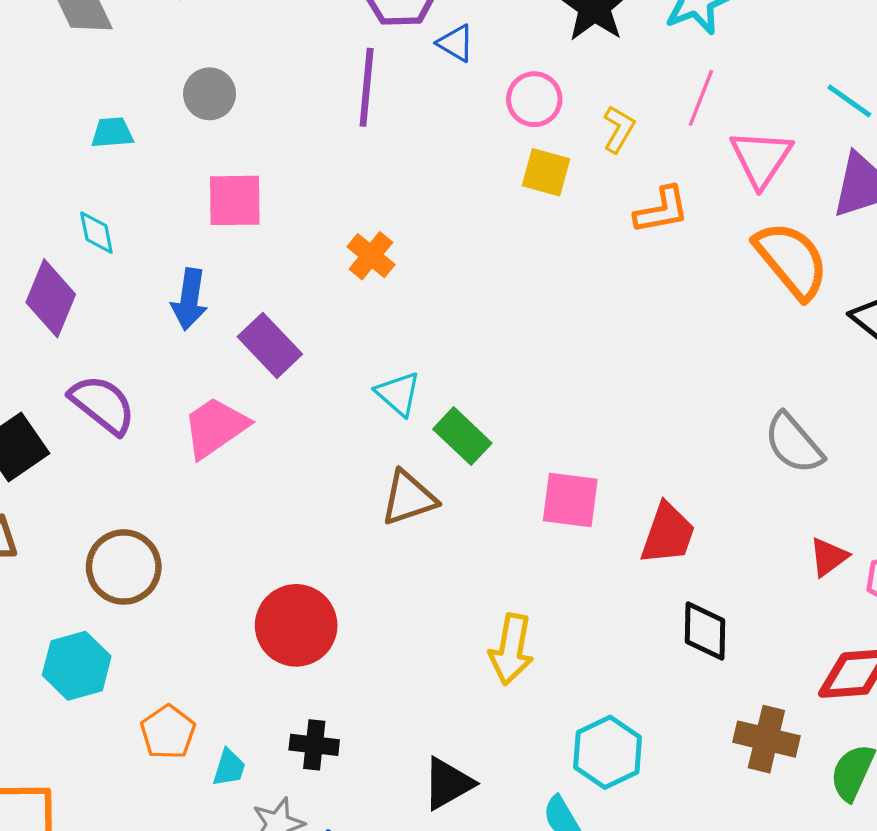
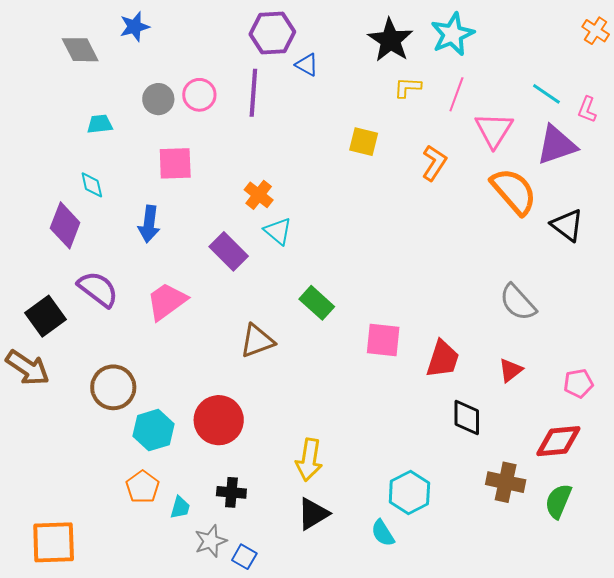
pink circle: (534, 99) -> (199, 95), moved
yellow L-shape: (619, 129) -> (408, 87), moved, turned -116
orange L-shape: (662, 210) -> (434, 163), turned -45
purple rectangle: (270, 345) -> (229, 251), moved
cyan triangle: (398, 394) -> (278, 231), moved
brown triangle: (409, 498) -> (257, 341), moved
red triangle: (829, 557) -> (511, 370), moved
yellow arrow: (511, 649) -> (309, 460), moved
cyan hexagon: (77, 666) -> (154, 430), moved

